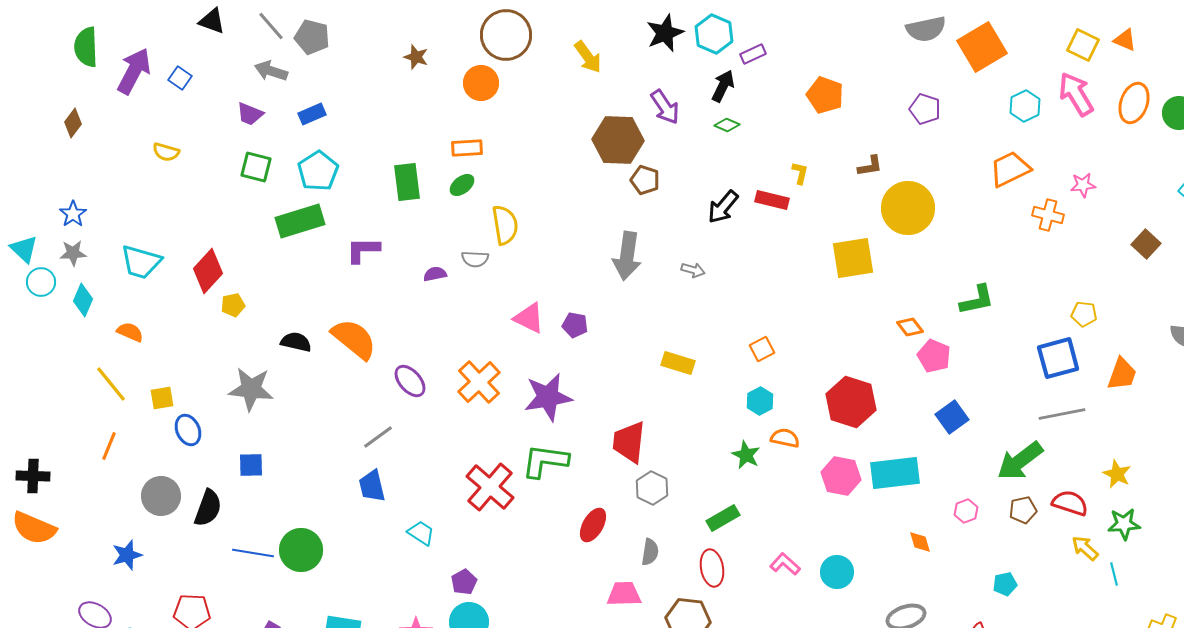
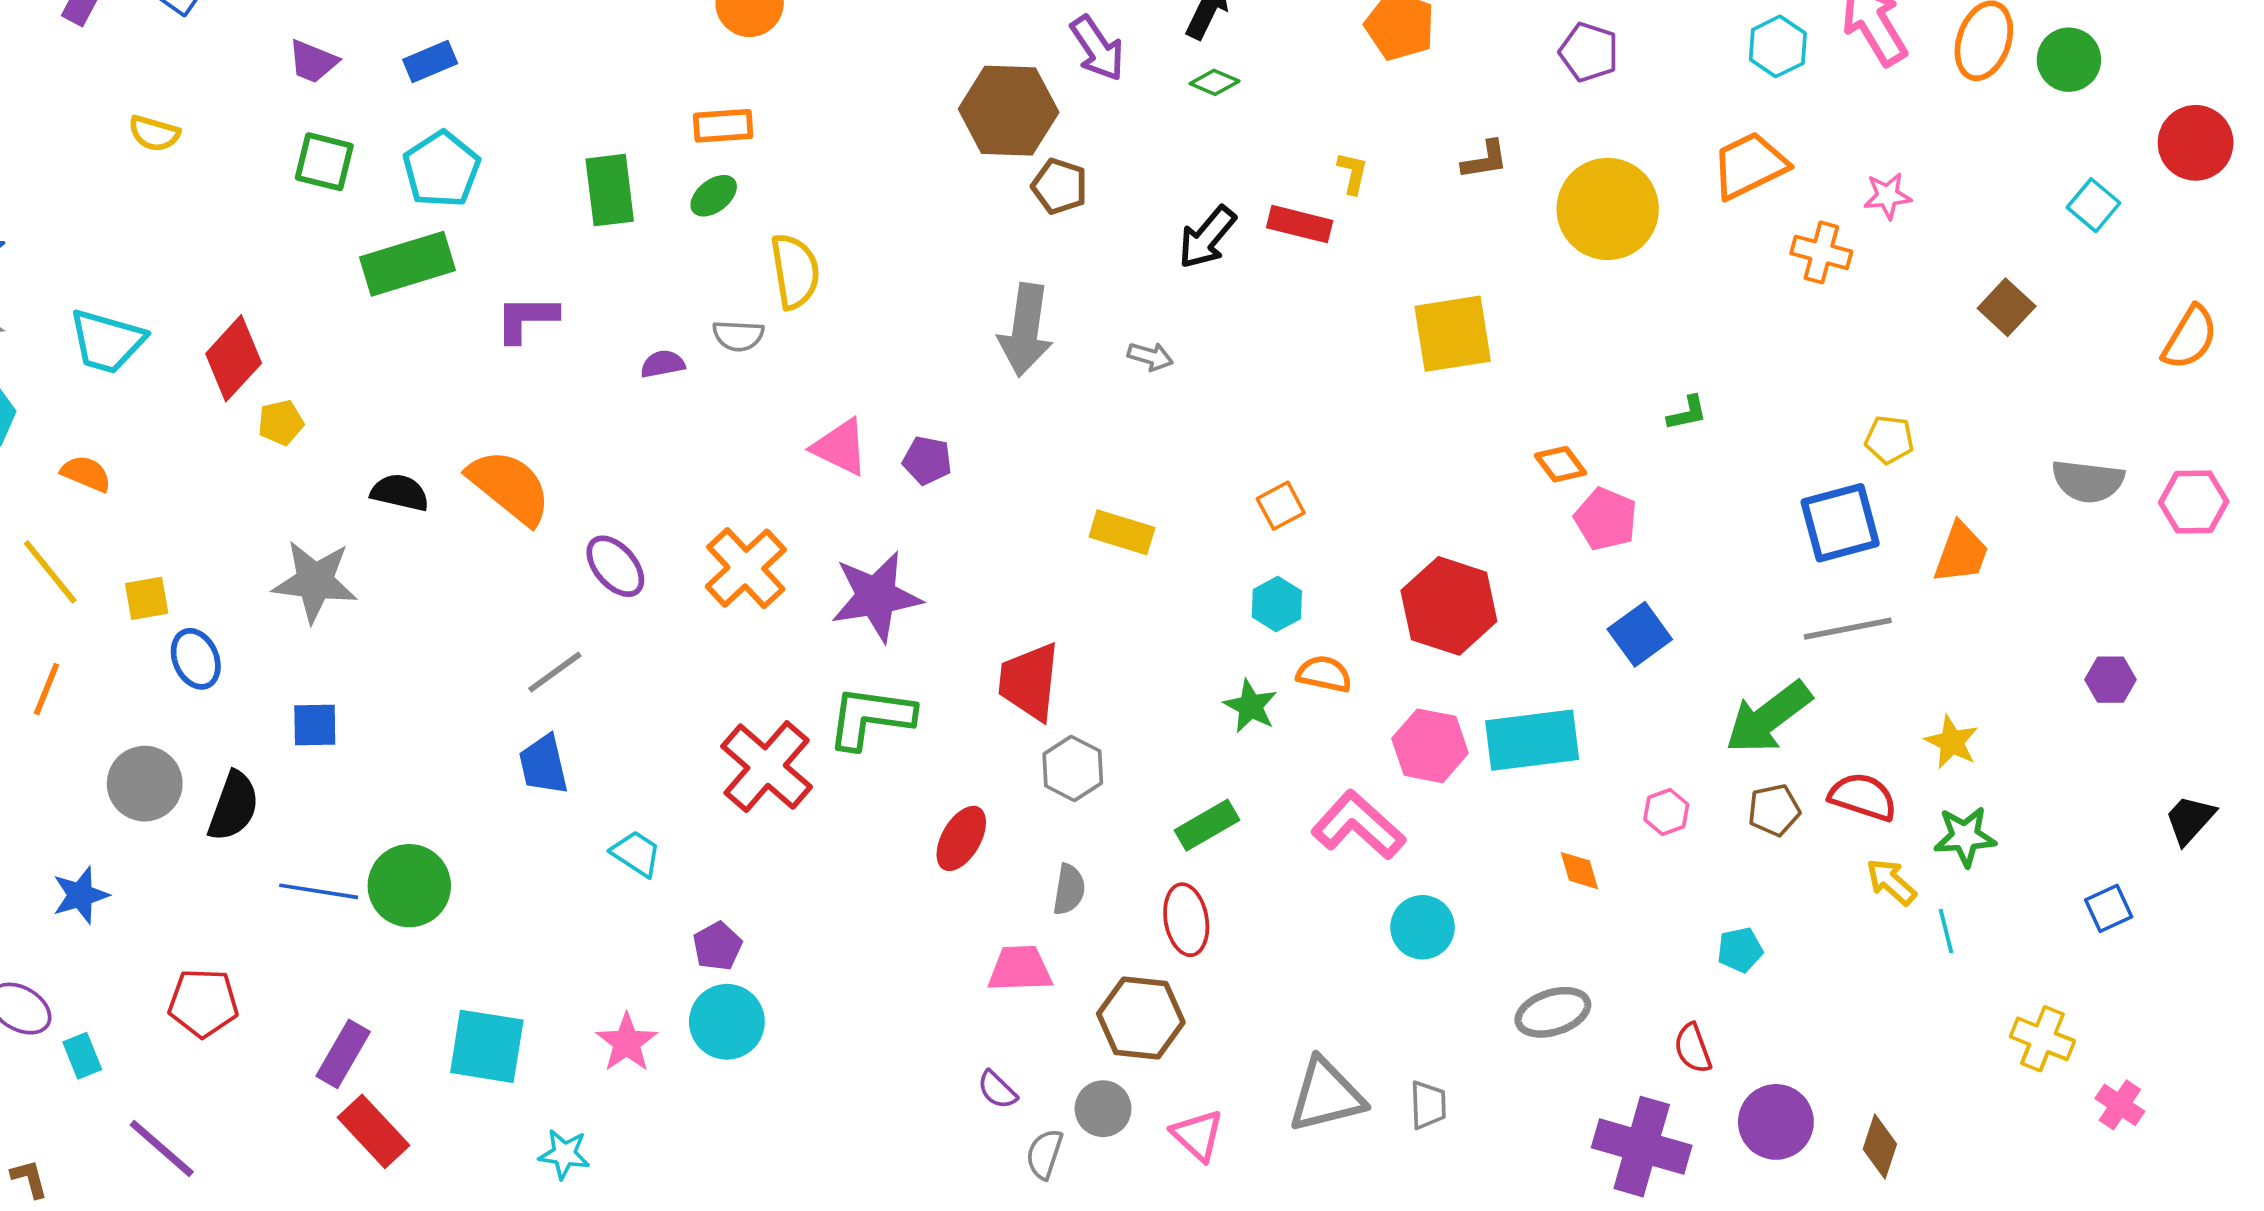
yellow circle: (908, 208) -> (1608, 209), moved
green L-shape: (977, 300) -> (1687, 413), size x0.6
pink L-shape: (785, 564) -> (1358, 825), moved, size x1.6

